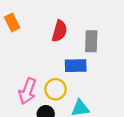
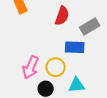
gray rectangle: (91, 41) -> (90, 26), turned 54

